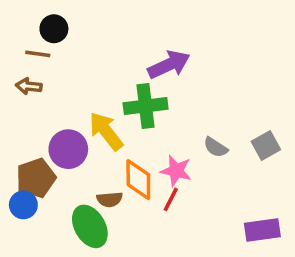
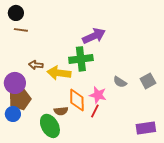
black circle: (54, 29) -> (16, 13), moved
brown arrow: (29, 86) -> (36, 65), moved
yellow arrow: (106, 131) -> (59, 73), turned -45
purple circle: (68, 149) -> (15, 83), moved

